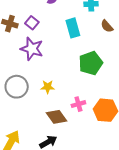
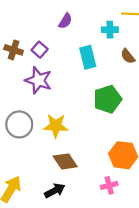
yellow star: (48, 87) -> (56, 126), size x1.5
pink cross: (78, 104) -> (109, 185), moved

